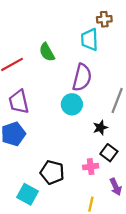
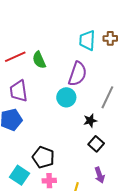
brown cross: (104, 19) -> (110, 38), moved
green semicircle: (47, 52) -> (39, 60), moved
pink cross: (91, 167) -> (49, 181), moved

